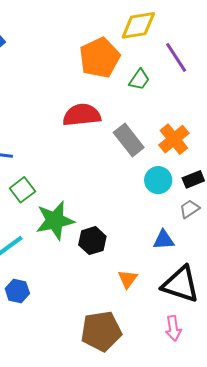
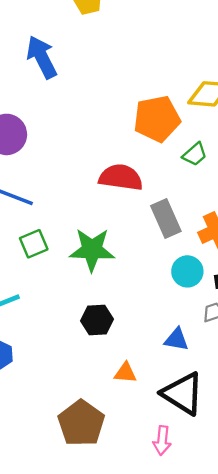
green star: (55, 221) -> (92, 250), moved
orange triangle: (128, 279) -> (125, 373), turned 45
brown pentagon: (101, 331) -> (81, 423), turned 30

